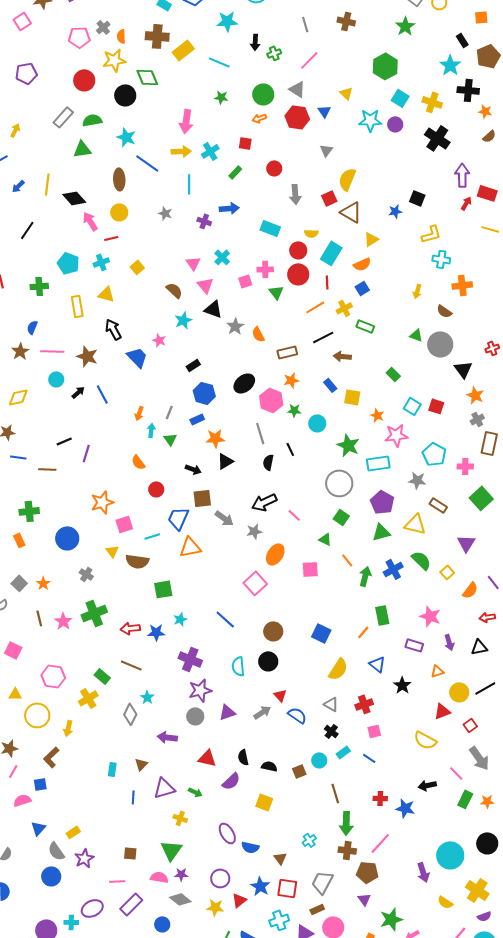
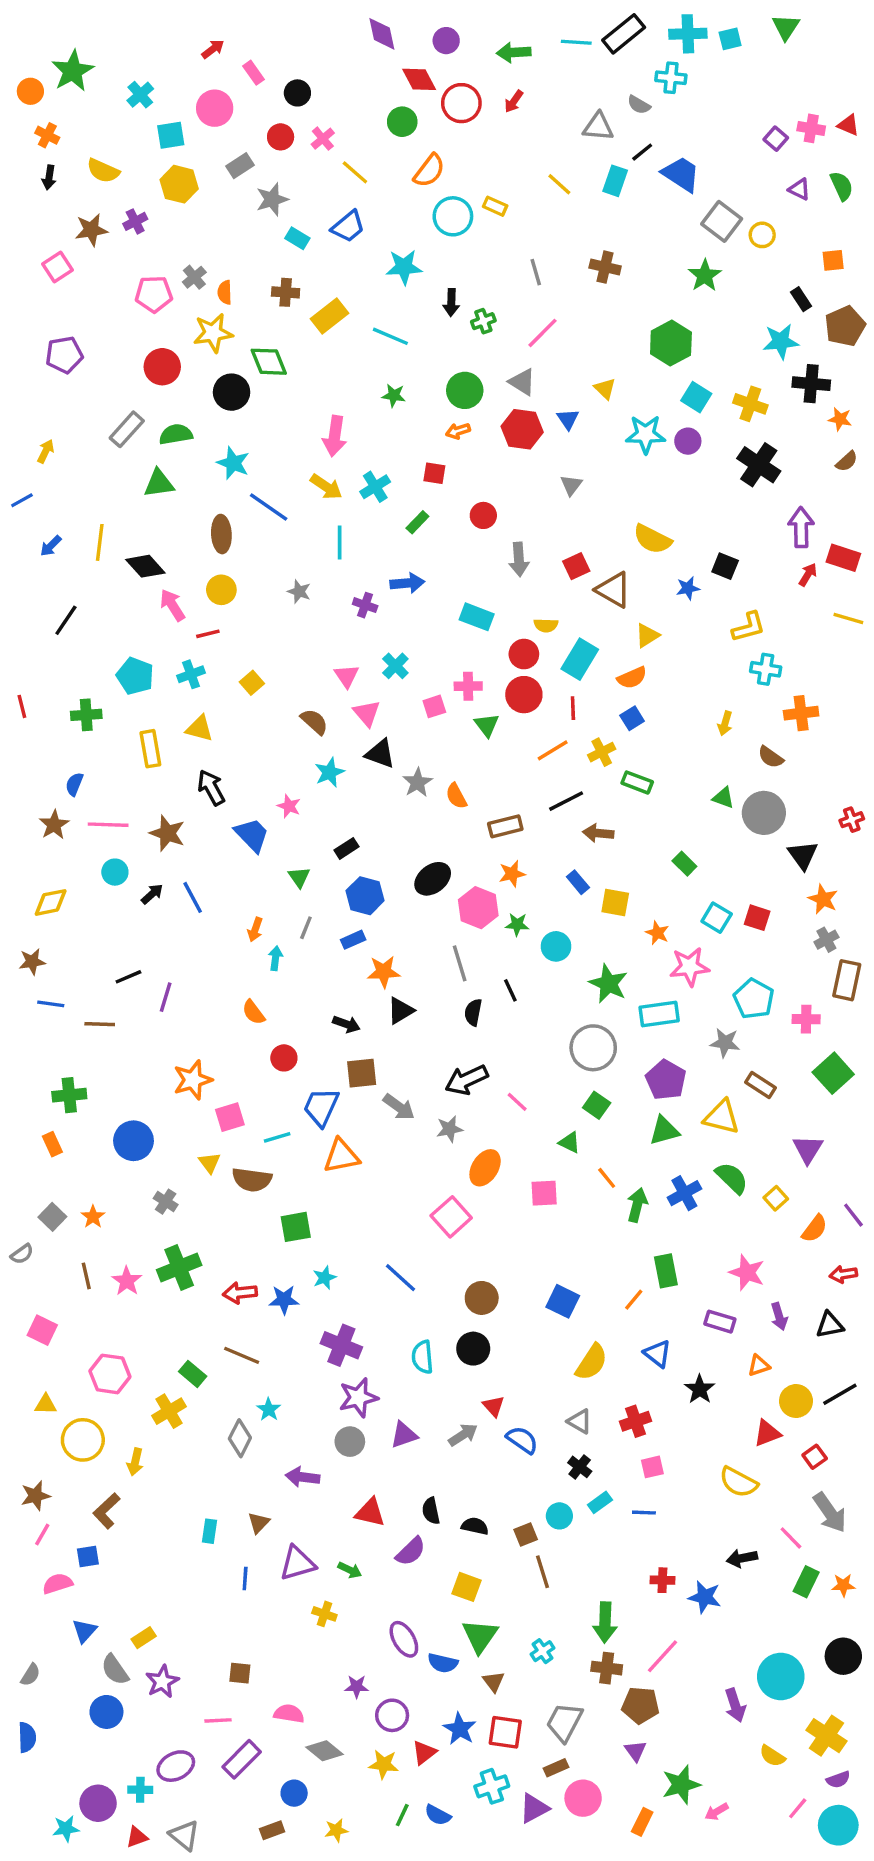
brown cross: (157, 36) -> (286, 292), size x0.7
cyan star: (450, 65) -> (781, 341), turned 30
yellow arrow: (181, 151) -> (326, 487), turned 36
yellow semicircle: (347, 179) -> (652, 539), moved, turned -85
green triangle: (170, 439) -> (299, 877), moved
blue line: (369, 758) -> (644, 1513), turned -32
brown line: (335, 793) -> (542, 1572), moved
green triangle: (171, 850) -> (480, 1636), moved
purple star: (181, 874) -> (357, 1687), moved

